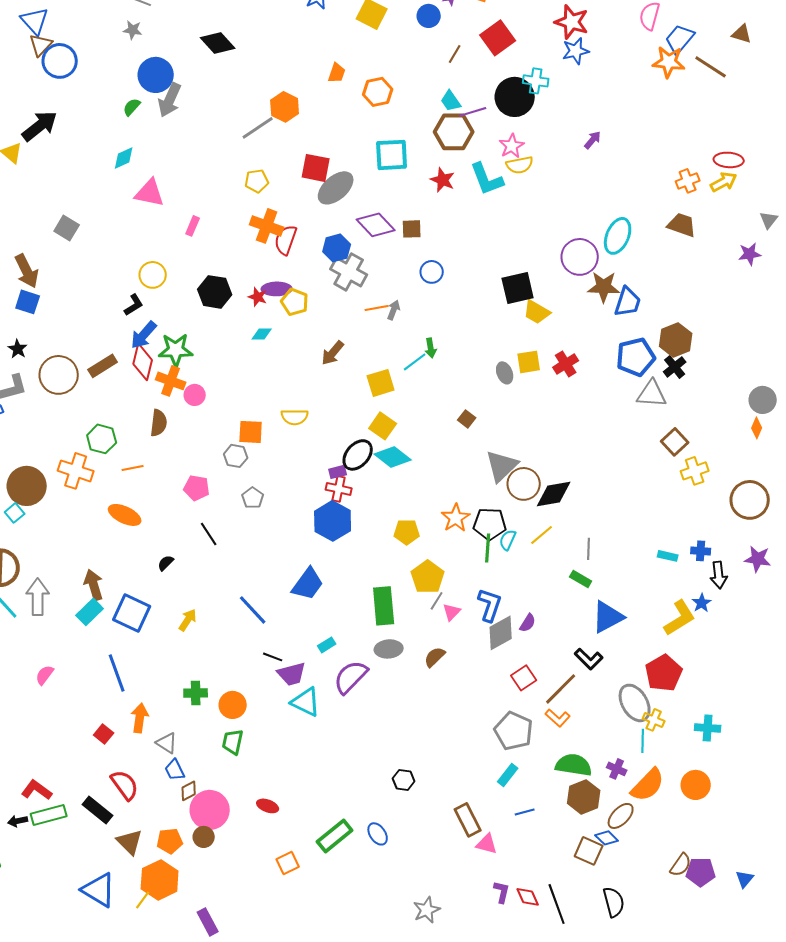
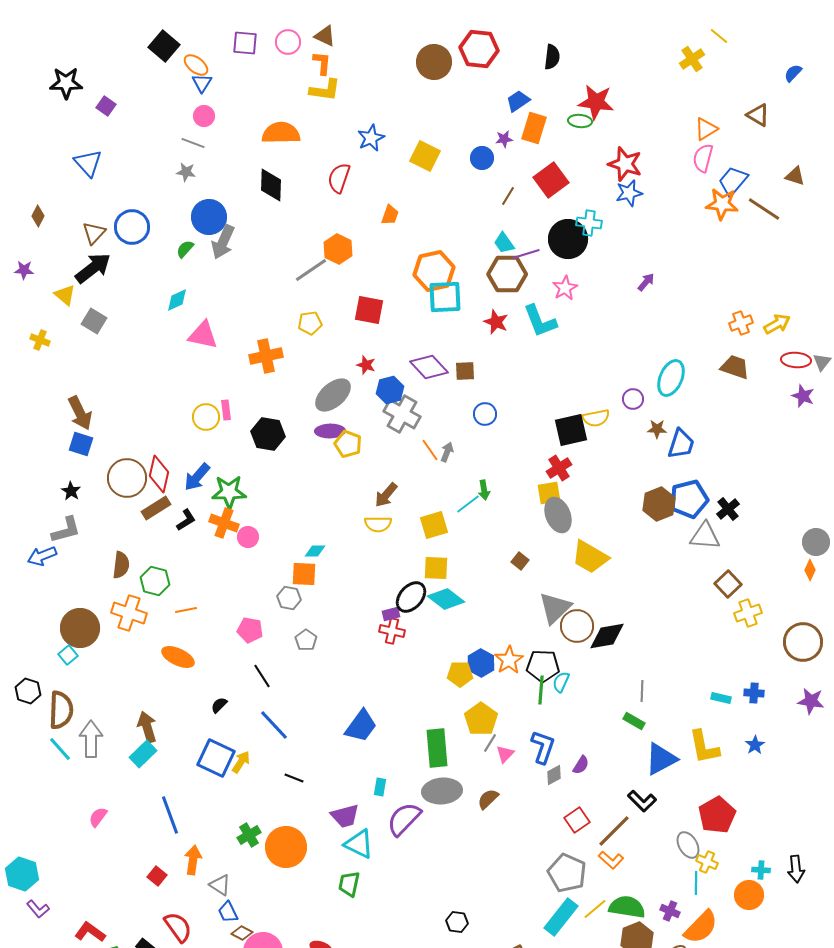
black diamond: (218, 43) -> (271, 185), turned 44
brown triangle: (41, 45) -> (94, 233), moved
blue circle: (60, 61) -> (132, 227), moved
orange hexagon: (378, 92) -> (434, 271), moved, size x1.4
red ellipse: (729, 160) -> (796, 360), moved
yellow semicircle: (520, 165) -> (596, 418), moved
gray ellipse: (336, 188) -> (333, 395), moved
pink rectangle: (193, 226) -> (226, 410), moved, turned -30
orange cross: (267, 226) -> (266, 356), moved, turned -32
gray square: (67, 228) -> (94, 321), moved
red semicircle: (286, 240) -> (339, 178), moved
purple star: (750, 254) -> (803, 396), turned 30
purple circle: (580, 257) -> (633, 399), size x0.6
brown star: (604, 287) -> (657, 429), size x0.6
red star: (258, 297) -> (366, 365), moved
black L-shape: (134, 305) -> (186, 520), moved
orange line: (377, 308) -> (430, 450), turned 65
yellow trapezoid: (537, 312) -> (590, 557), moved, size x1.4
cyan diamond: (262, 334) -> (315, 551), moved
brown hexagon: (676, 340) -> (659, 504), moved
red diamond: (143, 362) -> (159, 474), moved
yellow square: (529, 362) -> (549, 493), moved
red cross: (566, 364) -> (559, 468), moved
gray ellipse: (505, 373) -> (558, 515), size x1.6
brown circle: (59, 375) -> (127, 478), moved
yellow semicircle: (295, 417) -> (378, 524), moved
brown semicircle: (159, 423) -> (121, 565), moved
yellow square: (383, 426) -> (436, 568), turned -32
blue hexagon: (333, 521) -> (481, 663), moved, size x0.7
yellow line: (542, 535) -> (595, 909), moved
black arrow: (719, 575) -> (796, 869), moved
blue line: (253, 610) -> (274, 725), moved
blue square: (132, 613) -> (216, 758), moved
yellow L-shape: (680, 618) -> (704, 747), moved, turned 111
gray diamond: (501, 633) -> (554, 775), size x0.6
cyan rectangle: (327, 645) -> (380, 787), turned -48
gray ellipse: (389, 649) -> (442, 791), size x1.4
black line: (273, 657) -> (294, 778), moved
green cross: (196, 693) -> (249, 835), turned -30
gray ellipse: (635, 703) -> (688, 845), size x0.7
orange circle: (233, 705) -> (286, 847), size x1.5
cyan cross: (708, 728) -> (761, 870), size x0.7
green trapezoid: (233, 742) -> (349, 884), moved
cyan rectangle: (508, 775) -> (561, 917), size x1.6
orange circle: (696, 785) -> (749, 895), moved
brown diamond: (189, 791) -> (242, 933), turned 55

